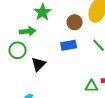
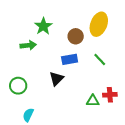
green circle: (18, 50) -> (18, 86), moved
black triangle: (39, 64) -> (56, 79), moved

